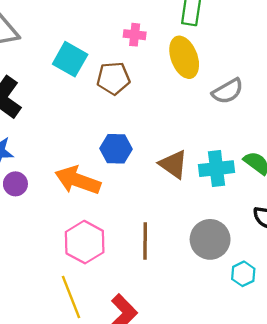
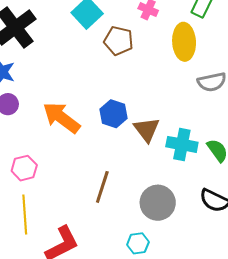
blue hexagon: (116, 149) -> (113, 114), moved
pink hexagon: (85, 242) -> (24, 168), moved, size x0.7
cyan hexagon: (243, 274) -> (138, 243), moved

